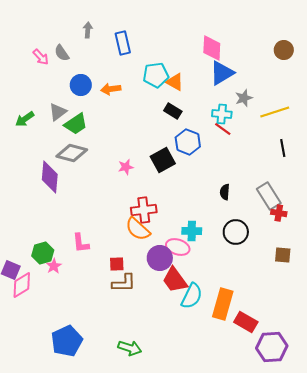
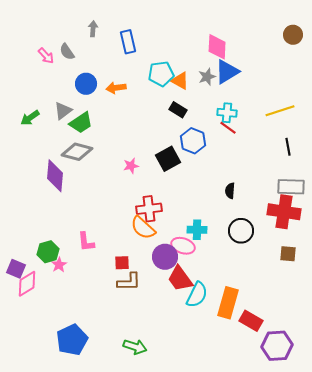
brown circle: (284, 50) -> (293, 35), moved
gray star: (244, 98) -> (207, 77), moved
gray rectangle: (269, 196) -> (291, 187), moved, turned -56
red cross: (279, 213) -> (284, 212), size x2.0

